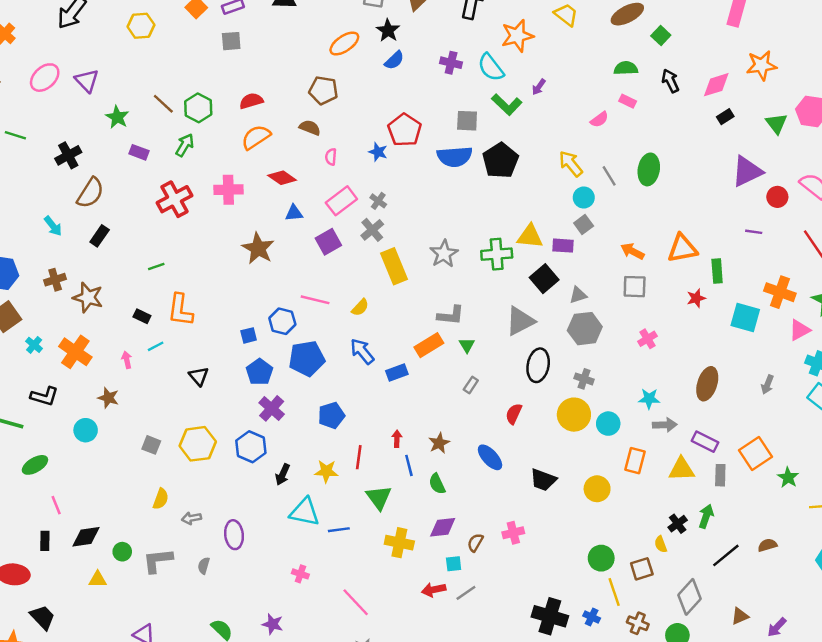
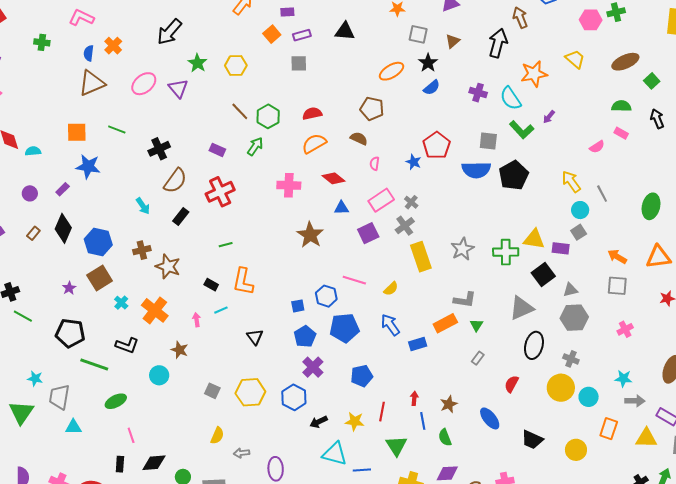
yellow hexagon: (141, 26) -> (236, 66), moved
green star: (117, 117) -> (198, 63), moved
green ellipse: (649, 169) -> (651, 206), moved
red cross: (175, 199) -> (220, 192), moved
black arrow: (283, 474) -> (319, 422), turned 36

